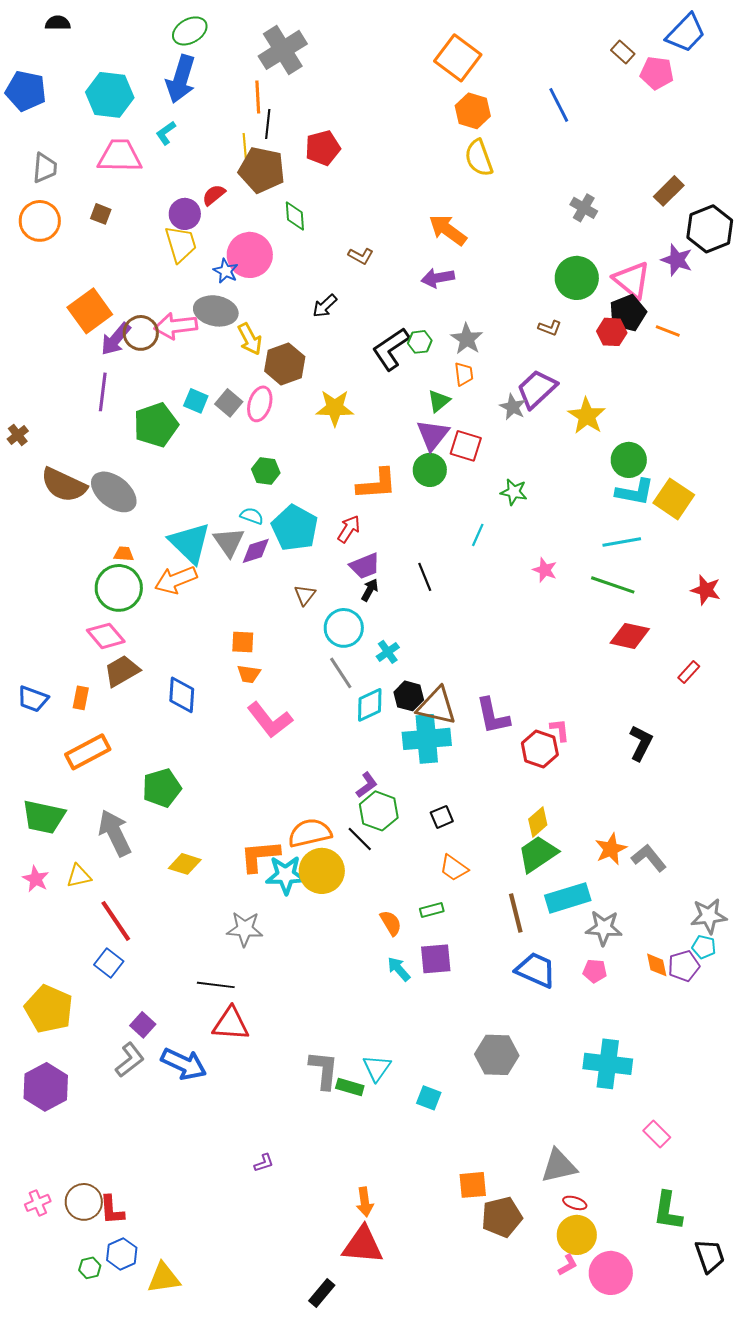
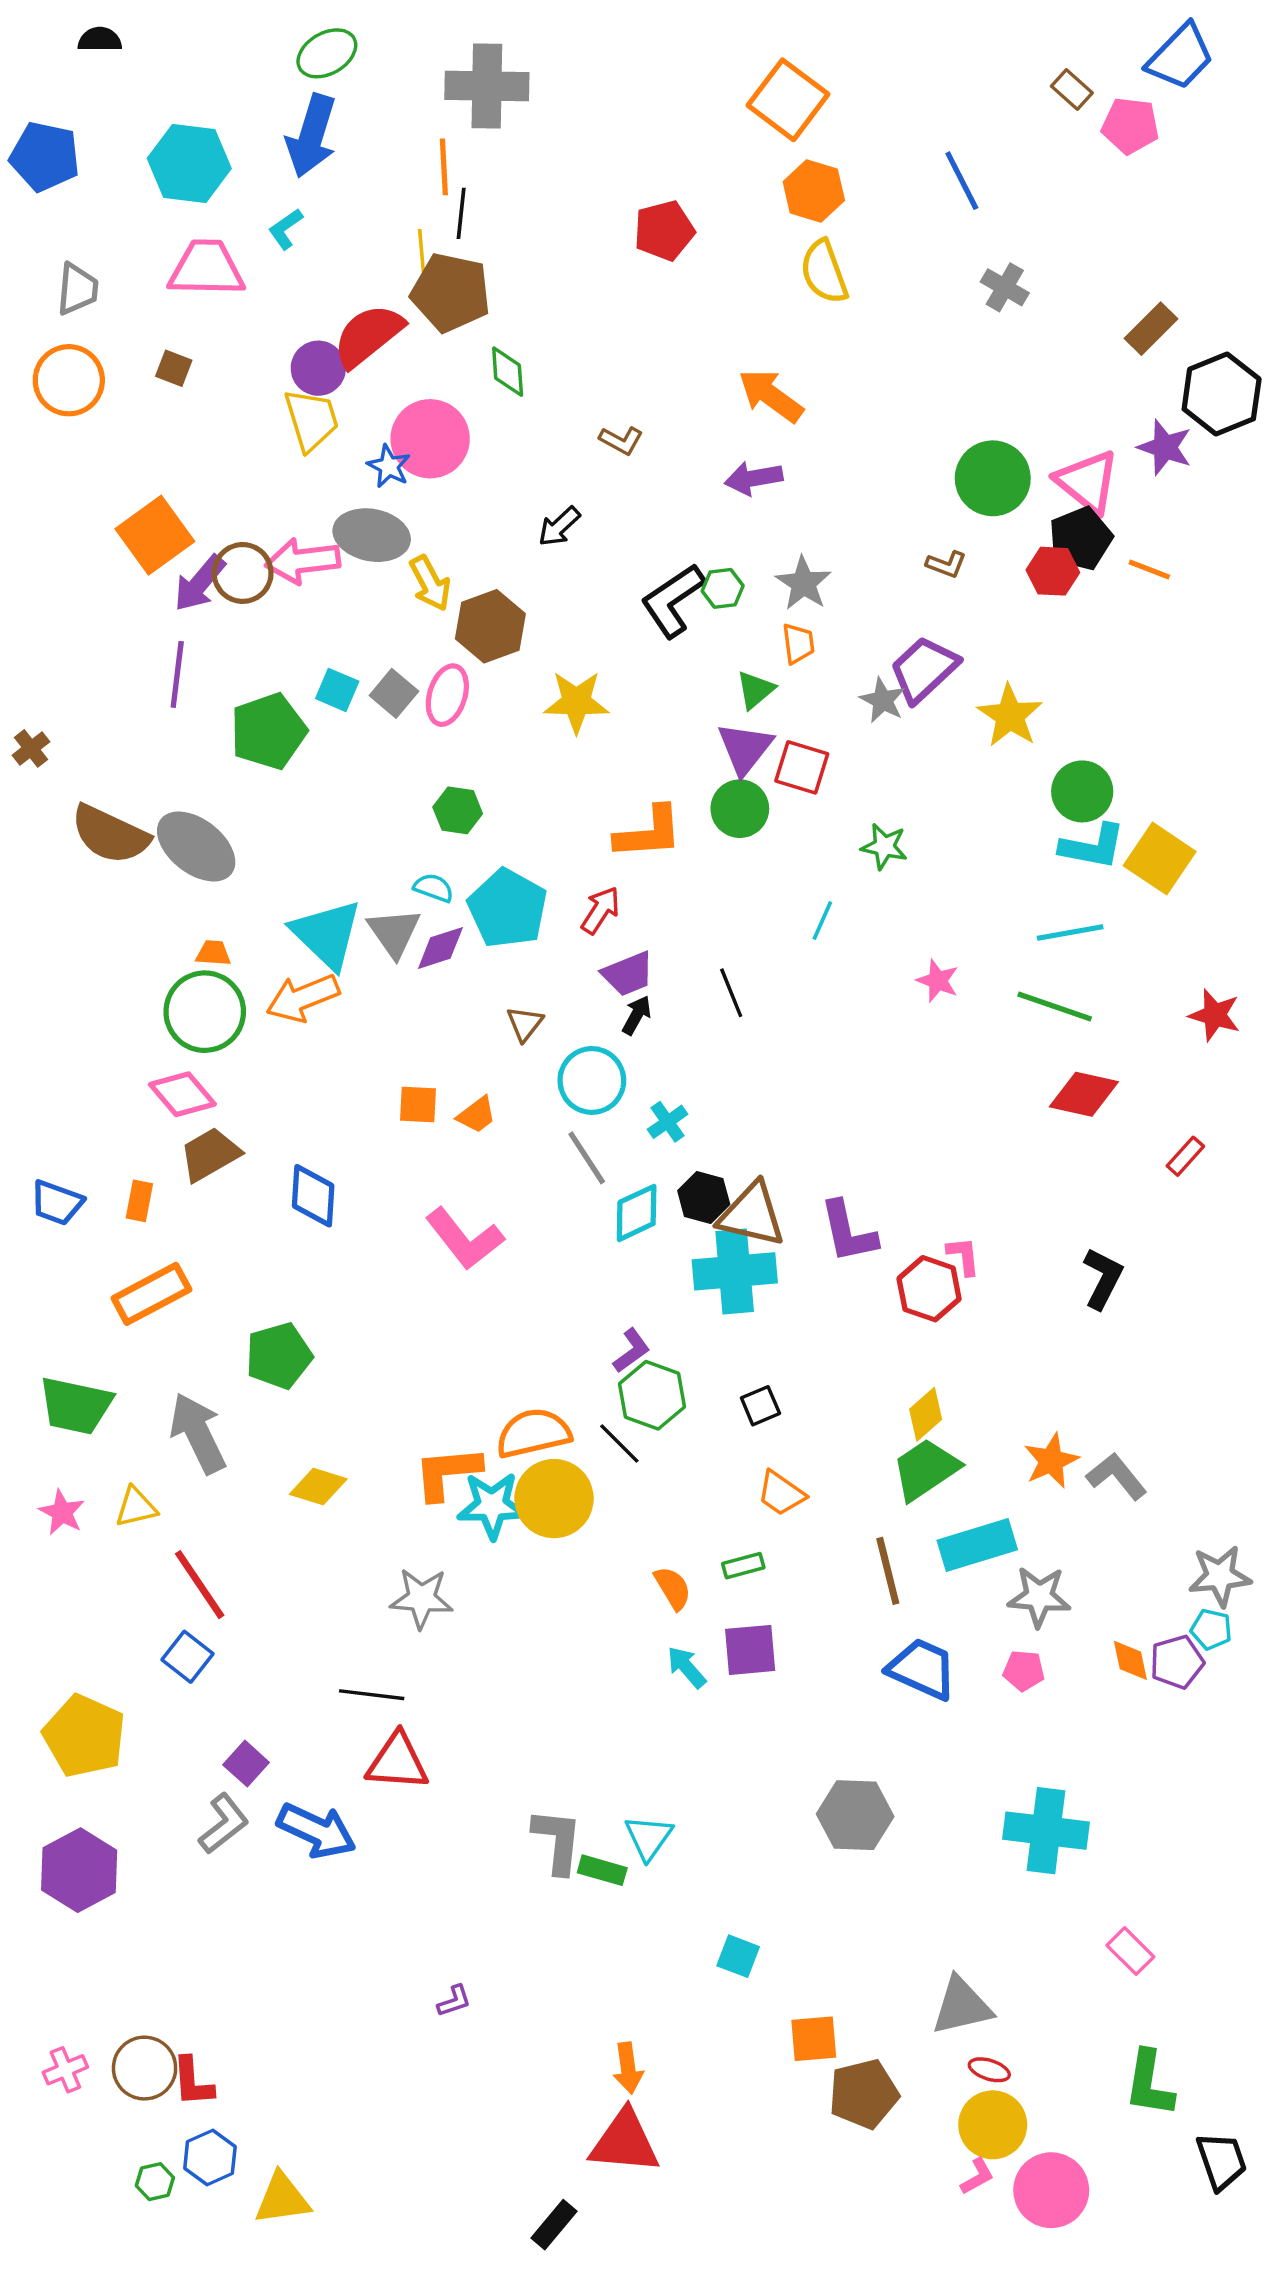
gray cross: (283, 50) -> (487, 86), turned 33
red pentagon: (323, 148) -> (664, 231), moved
red semicircle: (214, 195) -> (368, 336), size x1.8
gray cross: (584, 208) -> (1005, 287), moved
orange trapezoid: (249, 674) -> (477, 1115), moved, turned -45
cyan square: (429, 1098) -> (738, 1956), moved

